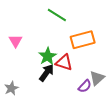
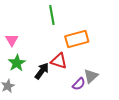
green line: (57, 15) -> (52, 15), turned 48
green star: (48, 56) -> (17, 63), moved

